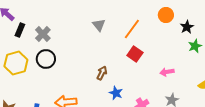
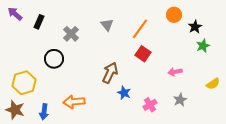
black rectangle: (20, 30) -> (39, 22), moved
gray cross: (43, 34) -> (71, 34), moved
yellow hexagon: (16, 63) -> (24, 83), moved
brown arrow: (102, 73) -> (110, 73), size x1.5

